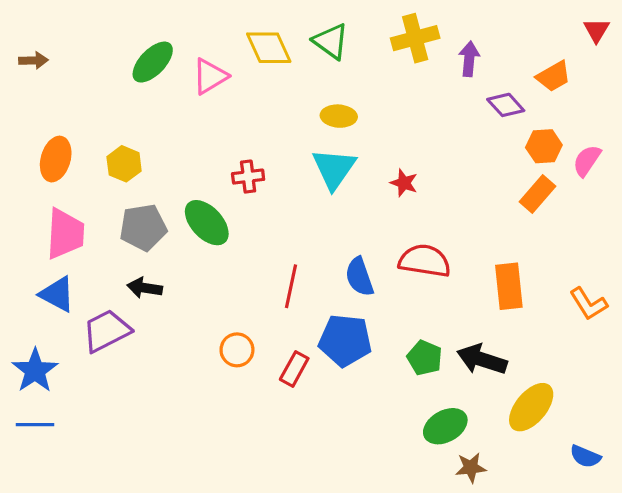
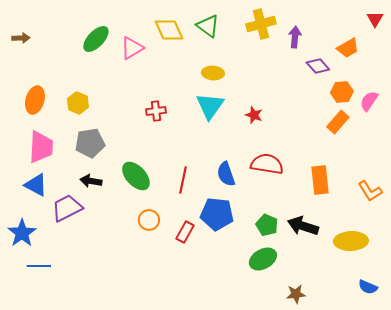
green ellipse: (207, 223) -> (136, 176), moved
yellow ellipse: (531, 407) -> (351, 241), moved, turned 48
blue line: (35, 425) -> (39, 266), moved
green ellipse: (445, 426) -> (263, 259), moved

